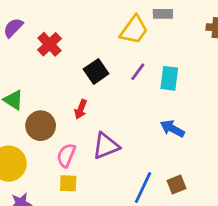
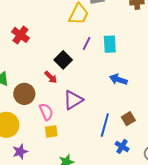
black square: (96, 71) -> (63, 60), moved
red arrow: (81, 109) -> (51, 77), turned -56
pink semicircle: (66, 155) -> (46, 112), turned 144

